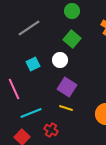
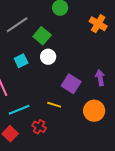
green square: (72, 39) -> (42, 36), moved
purple square: (67, 87) -> (71, 84), moved

